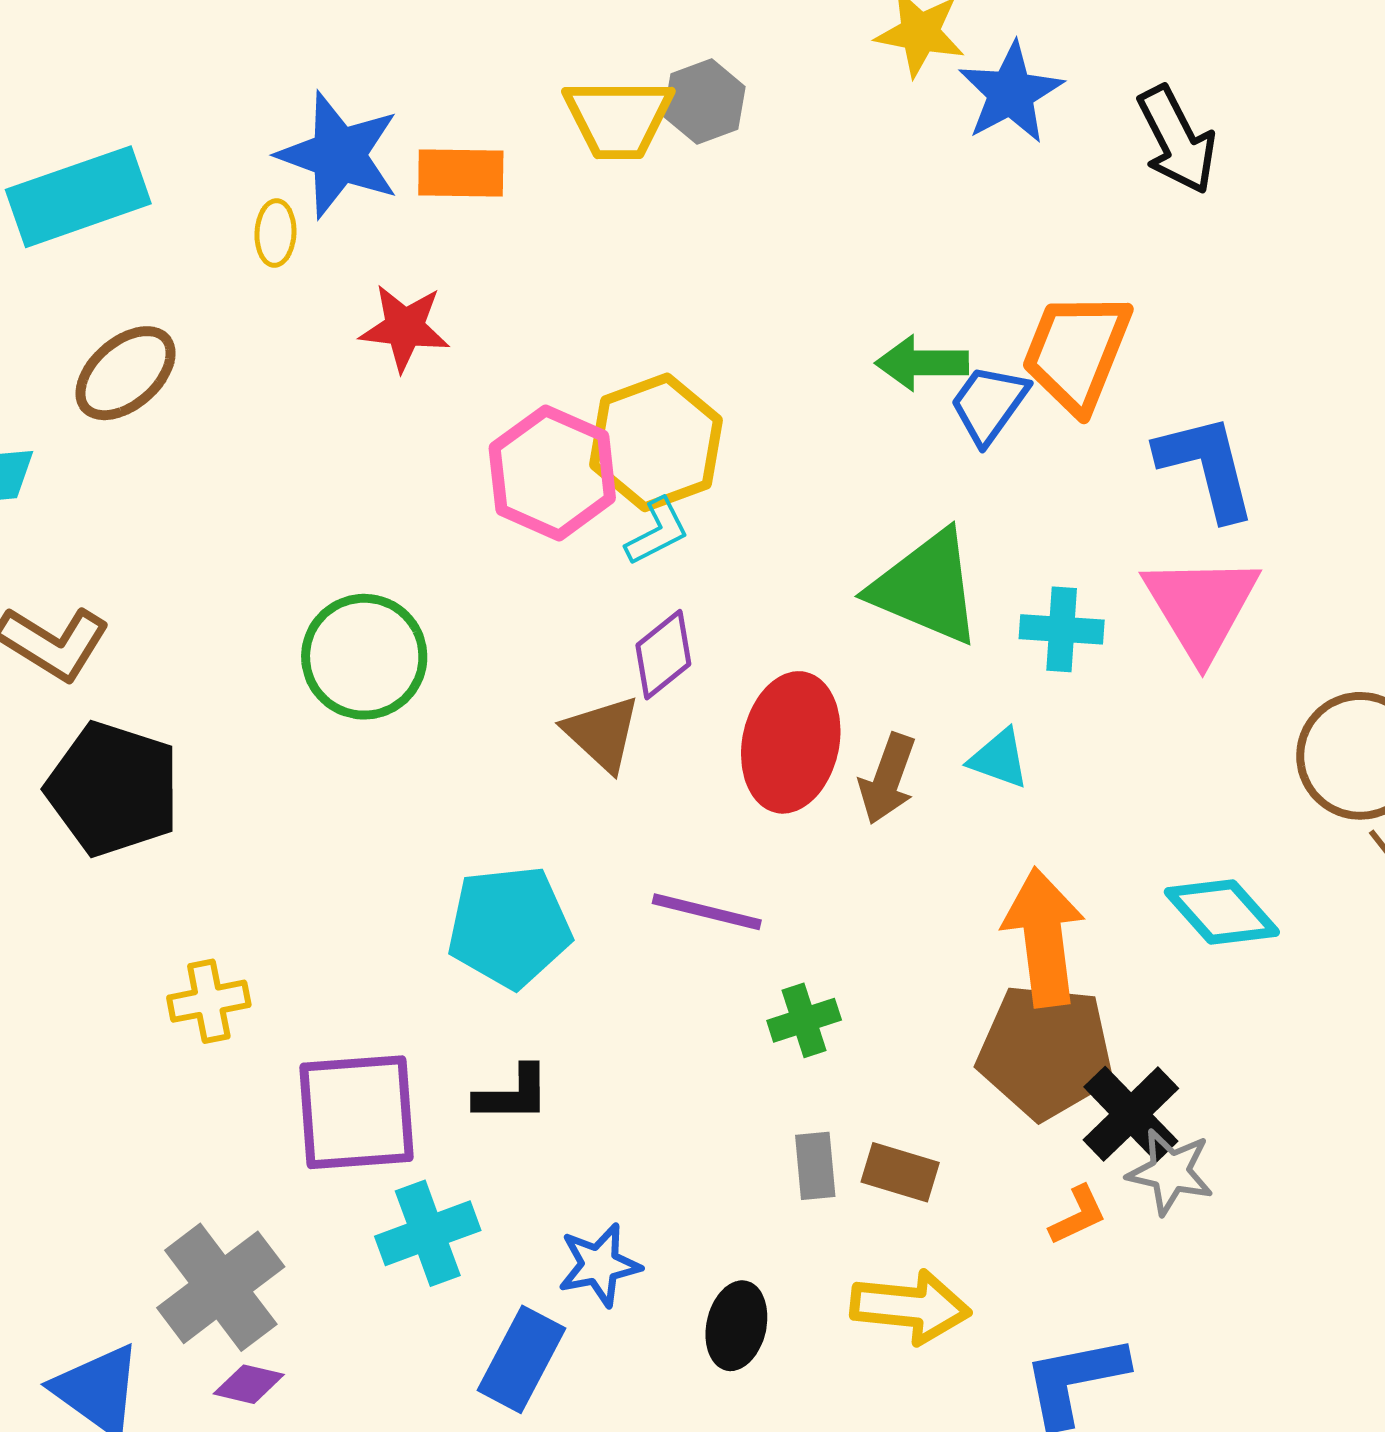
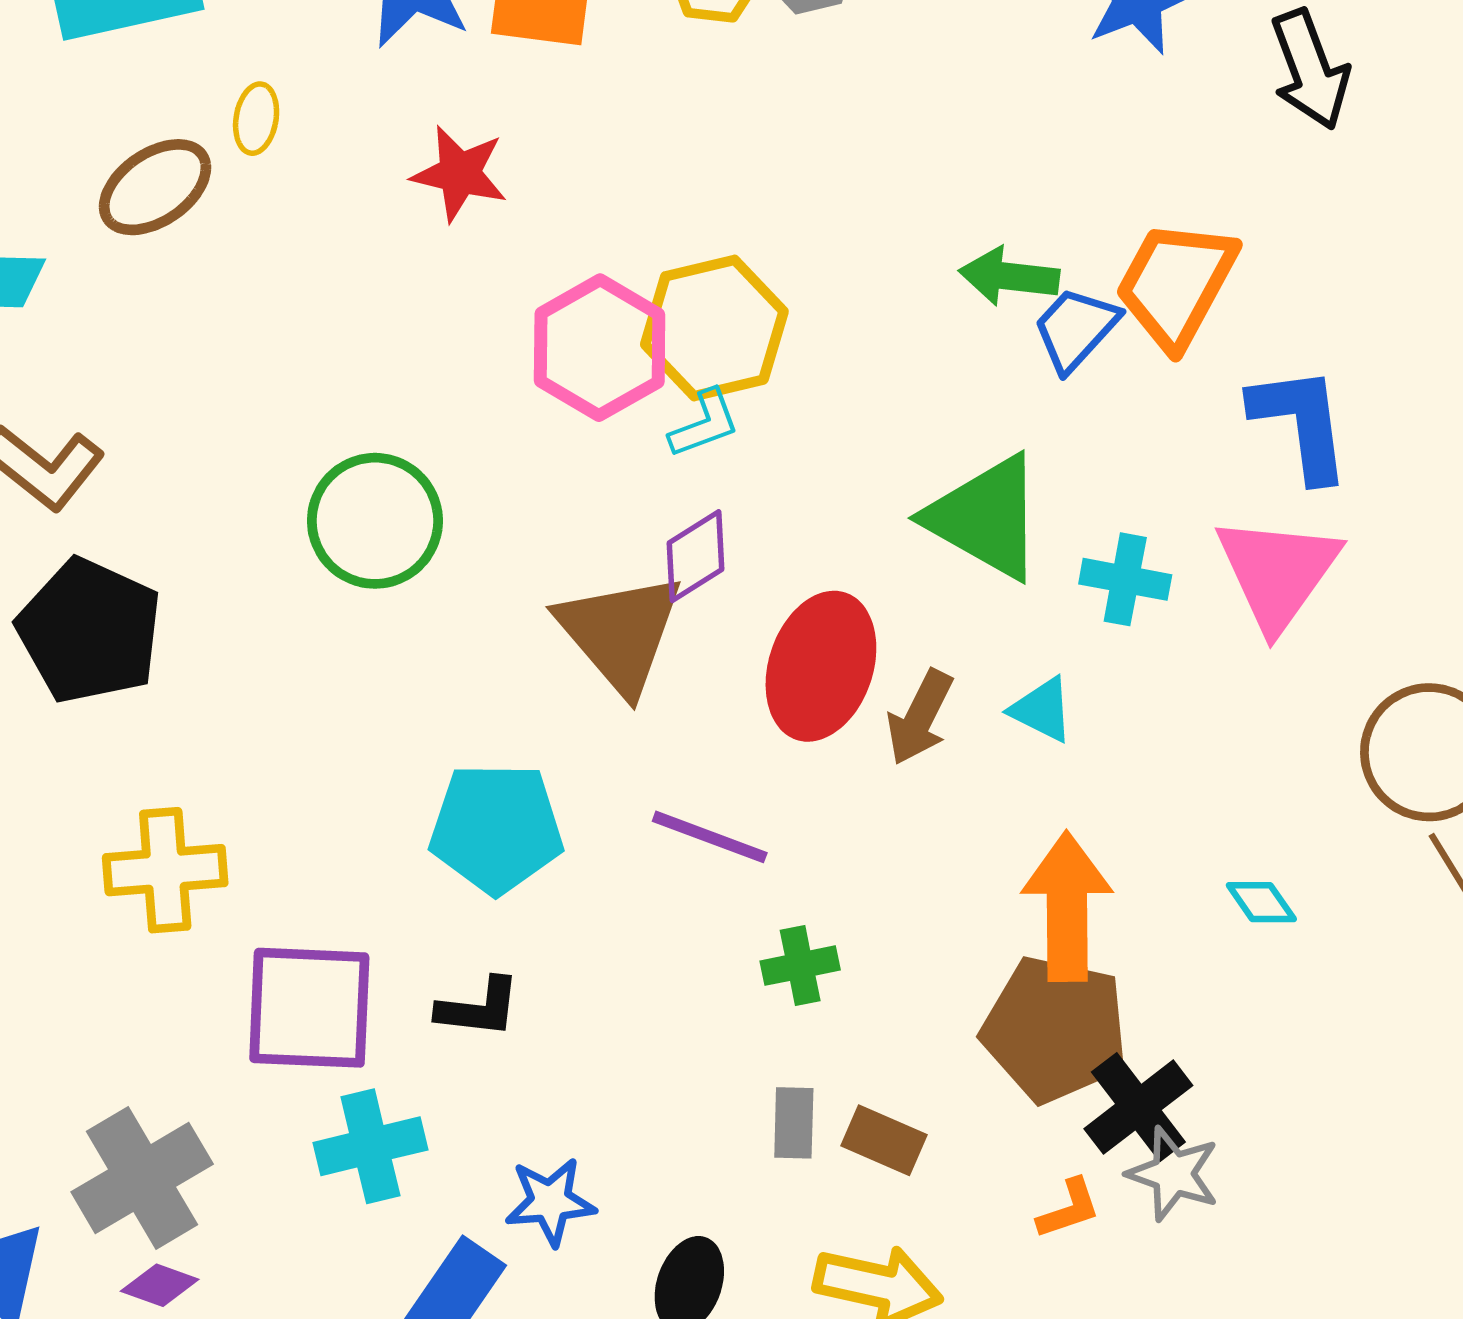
yellow ellipse: (275, 233) -> (256, 119), moved
brown triangle: (602, 733) -> (620, 633), size x1.5
cyan diamond: (1222, 912) -> (1261, 902), size x0.6
yellow cross: (209, 1001) -> (165, 870), size x1.4

